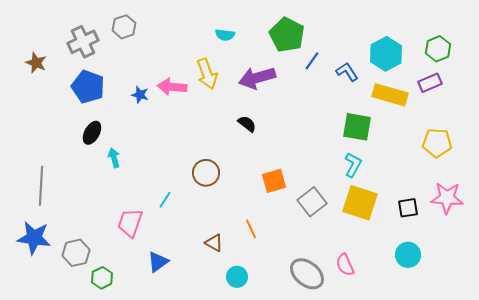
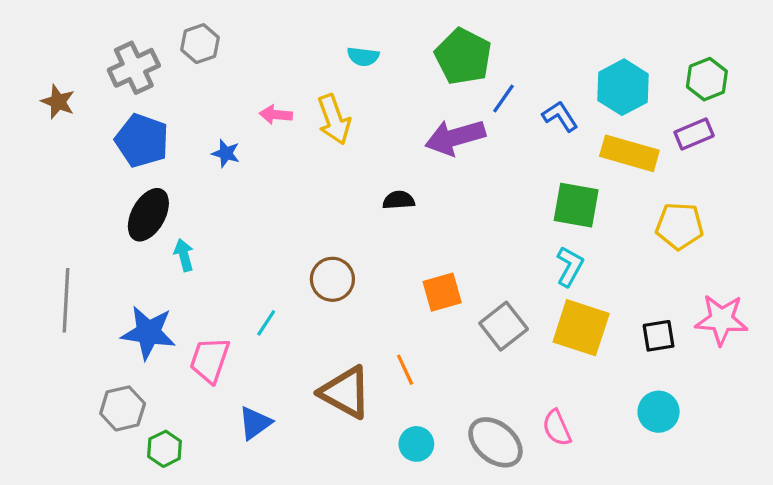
purple arrow: (257, 78) -> (455, 137), moved
pink arrow: (172, 87) -> (276, 115), moved, size x0.7
black semicircle: (247, 124) -> (399, 200), turned -42
black ellipse: (92, 133) -> (148, 215), size x1.4
yellow pentagon: (437, 143) -> (680, 226), moved
blue star: (34, 238) -> (148, 333), moved
brown triangle: (214, 243) -> (345, 392), size x1.8
cyan circle: (237, 277) -> (416, 444), moved

